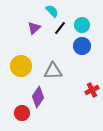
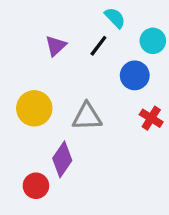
cyan semicircle: (52, 11) -> (115, 18), moved
cyan circle: (82, 25) -> (153, 41), moved
red cross: (92, 90) -> (151, 118), moved, turned -32

